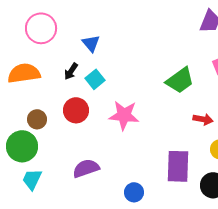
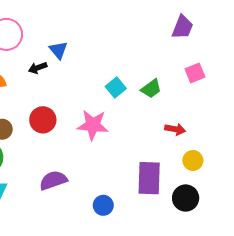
black arrow: (71, 71) -> (38, 68), moved, turned 36
cyan square: (95, 79) -> (116, 88), moved
green trapezoid: (180, 80) -> (151, 89), size x0.7

